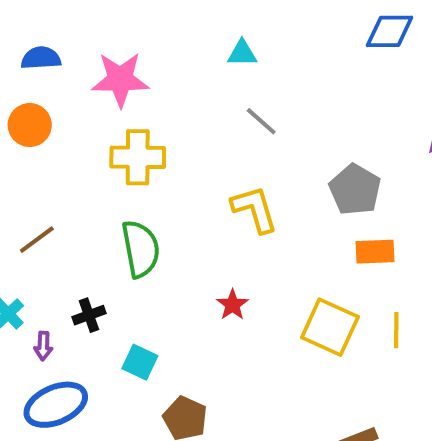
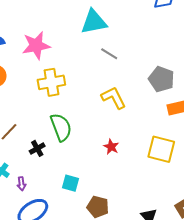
cyan triangle: (242, 53) -> (94, 22), size x1.8
black cross: (89, 315) -> (37, 148), moved

